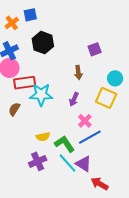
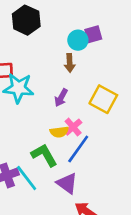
cyan circle: (115, 78) -> (78, 40), moved
yellow semicircle: (43, 137) -> (59, 132), moved
blue line: (90, 137) -> (78, 149), turned -30
cyan line: (68, 163) -> (27, 178), moved

